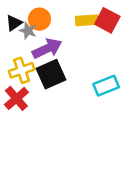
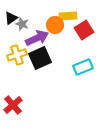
orange circle: (39, 19) -> (55, 25), moved
red square: (107, 20) -> (84, 30), moved, turned 30
red cross: (16, 98) -> (13, 105), moved

